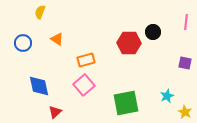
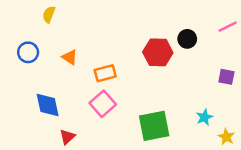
pink line: (186, 22) -> (228, 27), turned 56
orange triangle: (57, 39) -> (70, 57), moved

